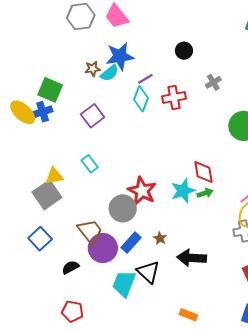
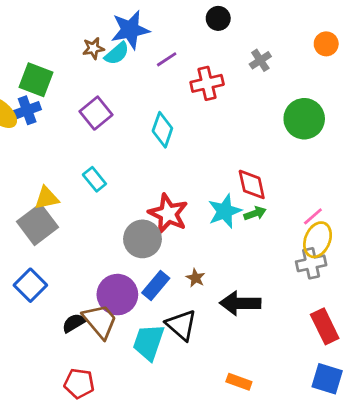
cyan diamond: (141, 99) -> (162, 130), moved
brown trapezoid: (90, 232) -> (100, 321), moved

